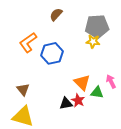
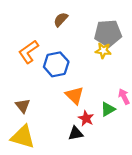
orange triangle: (82, 82) -> (75, 95), moved
green triangle: (97, 92) -> (108, 109), turned -40
black triangle: (66, 103) -> (76, 133), moved

